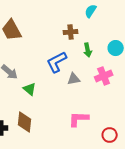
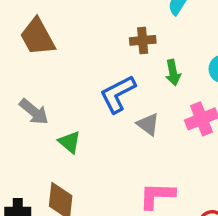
gray triangle: (74, 79) -> (148, 124), turned 48

